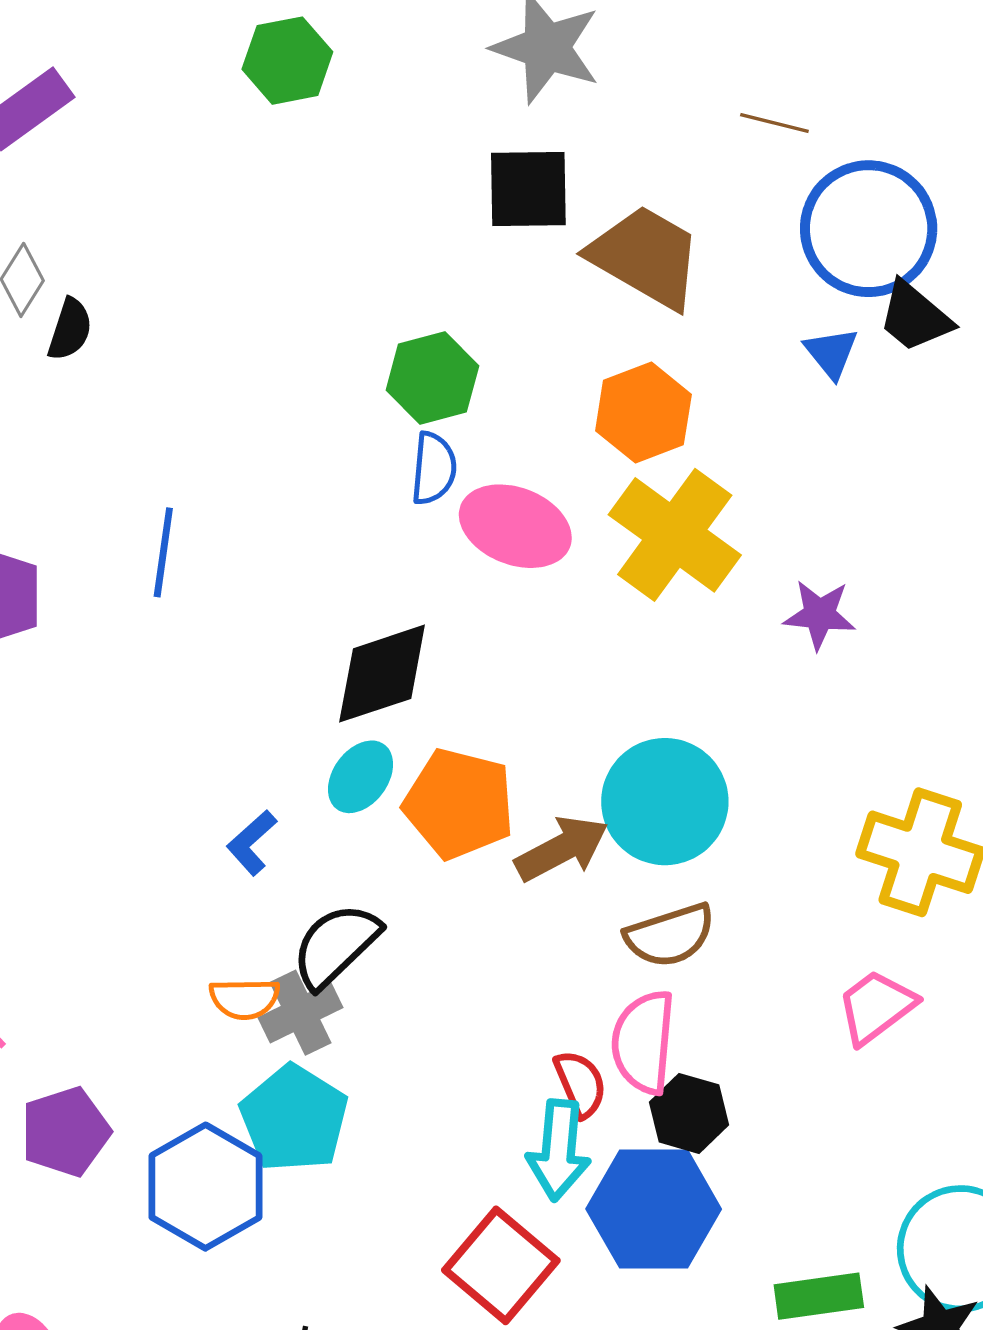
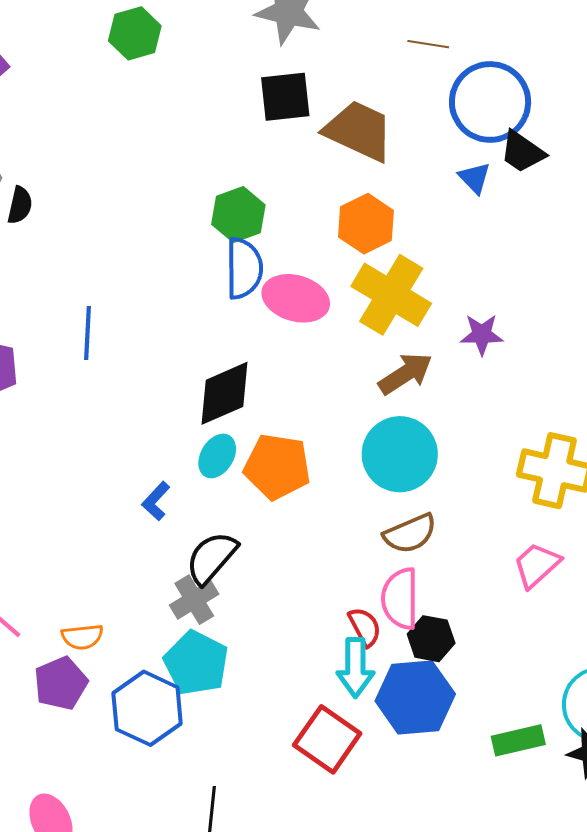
blue semicircle: (434, 468) -> (244, 268), size x1.4
brown arrow: (562, 849) -> (405, 374), moved
orange semicircle: (245, 999) -> (82, 637), moved

